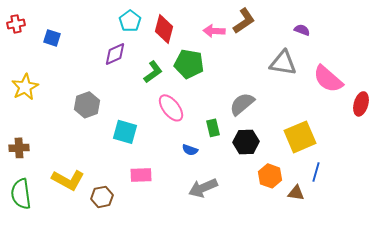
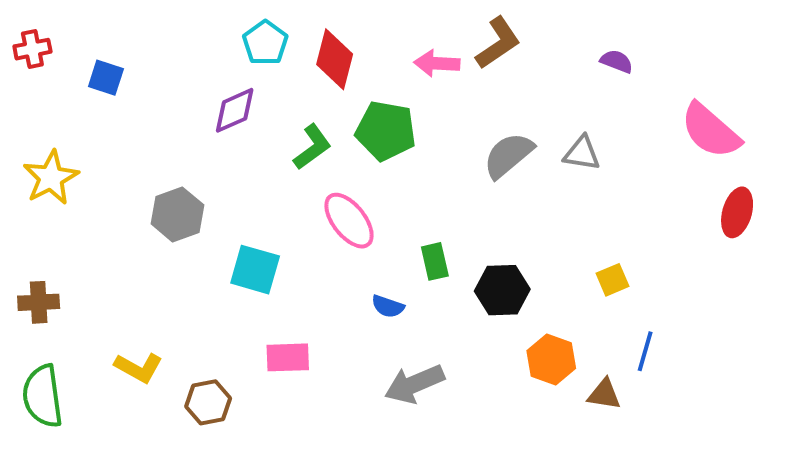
gray triangle: (283, 63) -> (582, 153), moved, size x0.7
pink semicircle: (328, 79) -> (711, 131), moved
gray semicircle: (242, 104) -> (508, 155), moved
yellow square: (300, 137) -> (612, 280), size x0.5
yellow L-shape: (68, 180) -> (139, 368), size x0.7

